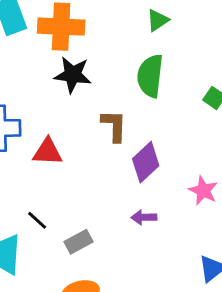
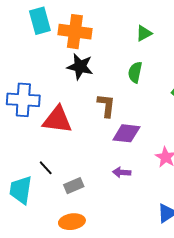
green semicircle: (150, 76) -> (135, 72), size x0.7
red triangle: (48, 152) -> (57, 120), size x1.4
purple diamond: (146, 162) -> (126, 133), turned 44

